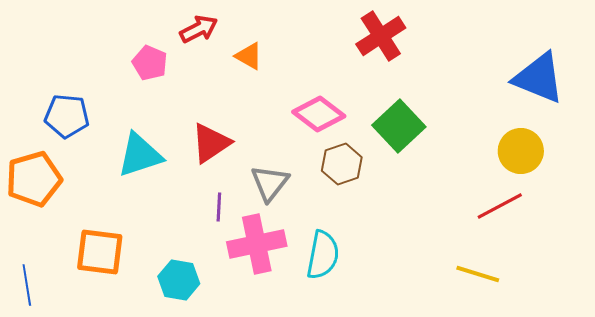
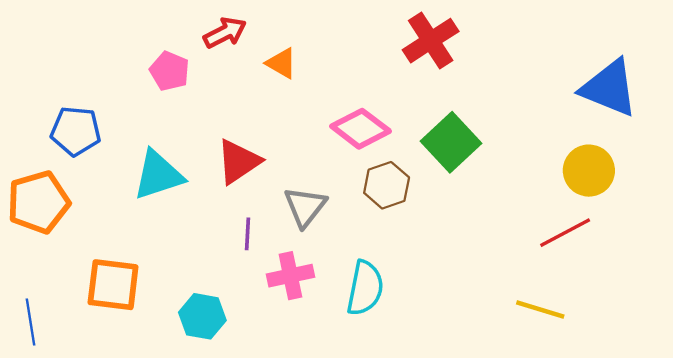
pink cross: (257, 244) -> (290, 276), size x0.7

